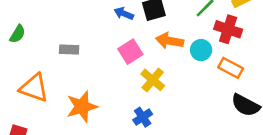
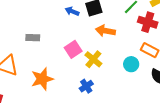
cyan circle: (201, 50) -> (131, 64), moved
pink square: (130, 52) -> (73, 49), moved

